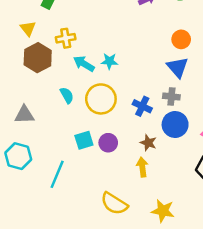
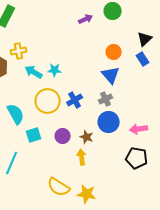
cyan semicircle: (67, 95) -> (16, 114), moved, size x1.5
gray cross: (171, 97) -> (106, 99), turned -32
blue cross: (142, 106) -> (75, 100), moved, turned 35
purple circle: (108, 143) -> (63, 136), moved
yellow star: (163, 211) -> (87, 194), moved

